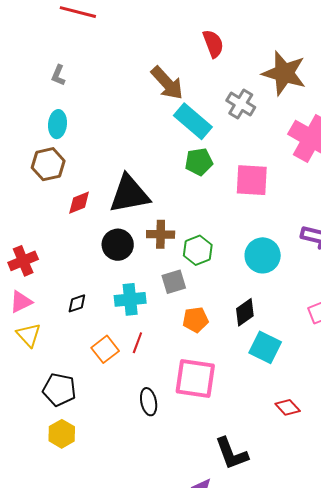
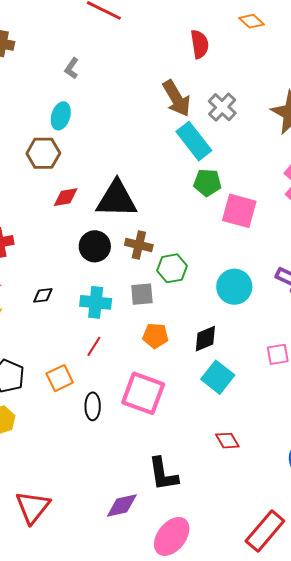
red semicircle: (213, 44) -> (200, 44), moved
gray cross: (241, 104) -> (222, 107), moved
green pentagon: (199, 162) -> (207, 183), moved
orange square: (105, 349) -> (60, 378), moved

